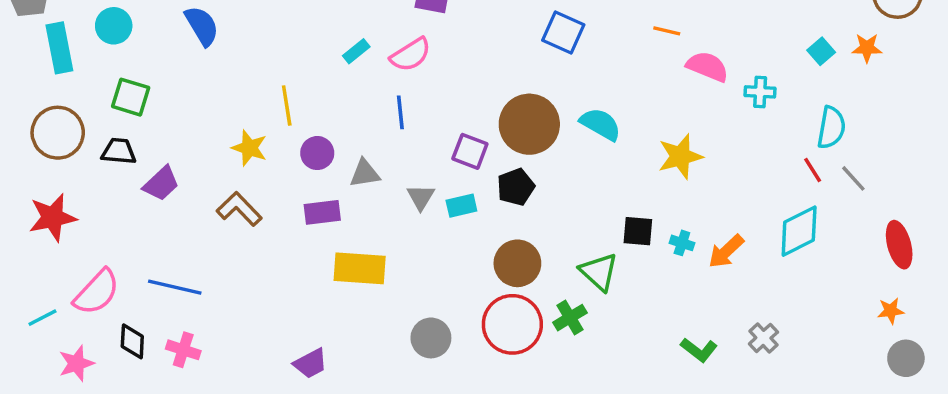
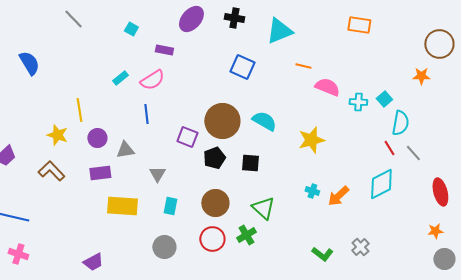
cyan square: (821, 51) -> (384, 99), moved
gray triangle: (421, 197) -> (157, 174), moved
cyan rectangle: (461, 206) -> (170, 206), moved, turned -66
black square: (638, 231) -> (250, 163), moved
red circle: (512, 324) -> (212, 239), size x0.7

